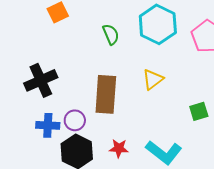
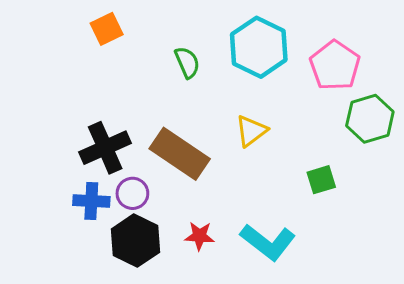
black cross: (41, 80) -> (105, 148), moved
brown rectangle: (106, 94) -> (180, 154), turned -60

